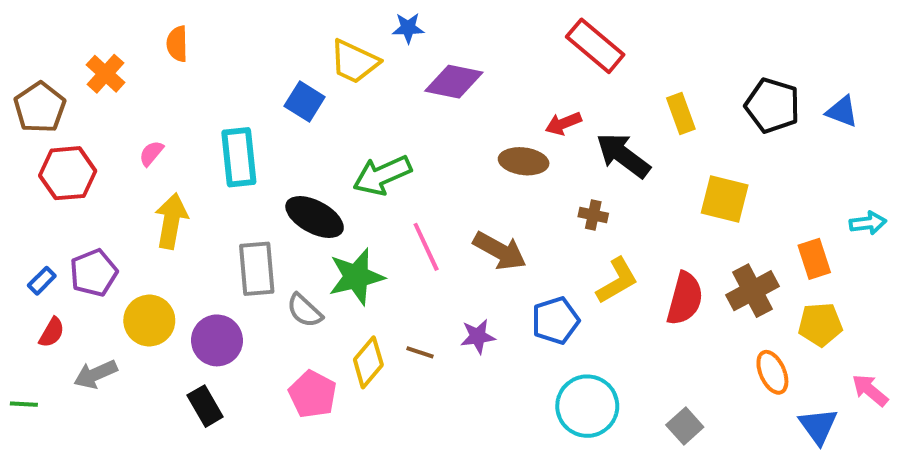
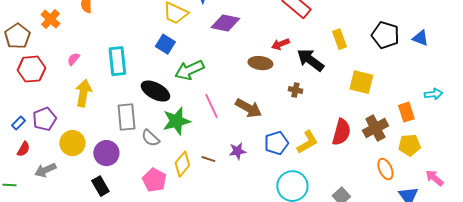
blue square: (305, 102) -> (165, 44), moved
yellow L-shape: (617, 281) -> (307, 142), moved

